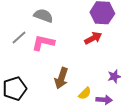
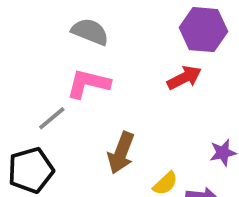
gray line: (19, 37) -> (52, 118), moved

